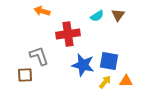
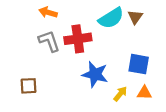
cyan semicircle: (97, 16) -> (111, 18), size x1.6
gray L-shape: (39, 56) -> (49, 41), moved
blue square: (109, 61) -> (139, 64), moved

